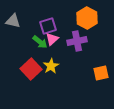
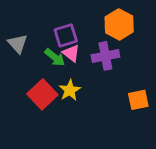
gray triangle: (13, 21) -> (18, 44), moved, turned 35
pink triangle: (52, 39) -> (71, 53), turned -40

